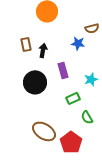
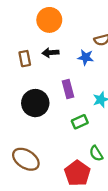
black arrow: (43, 50) -> (50, 53), moved, turned -104
green semicircle: (87, 117) -> (96, 153), moved
brown ellipse: (44, 131) -> (26, 159), moved

